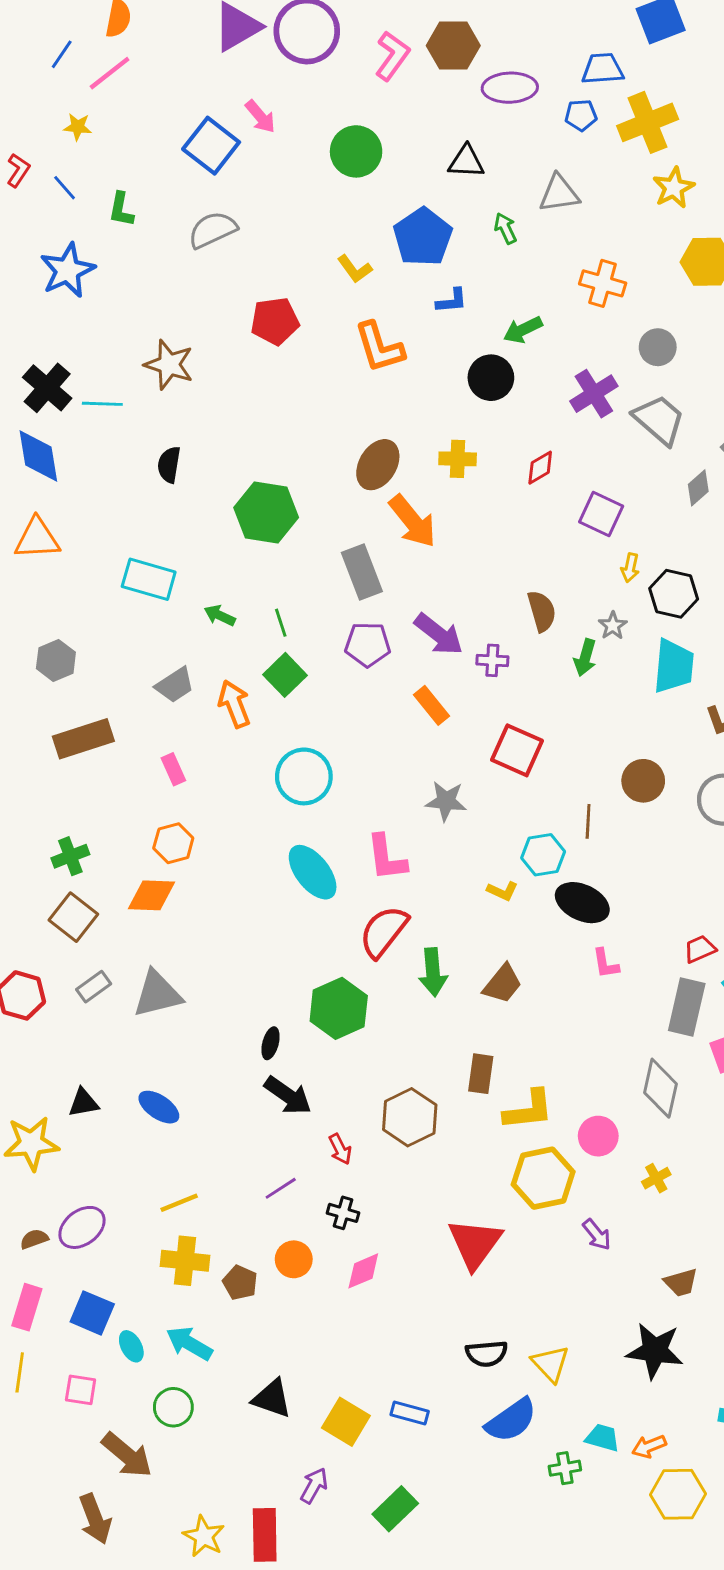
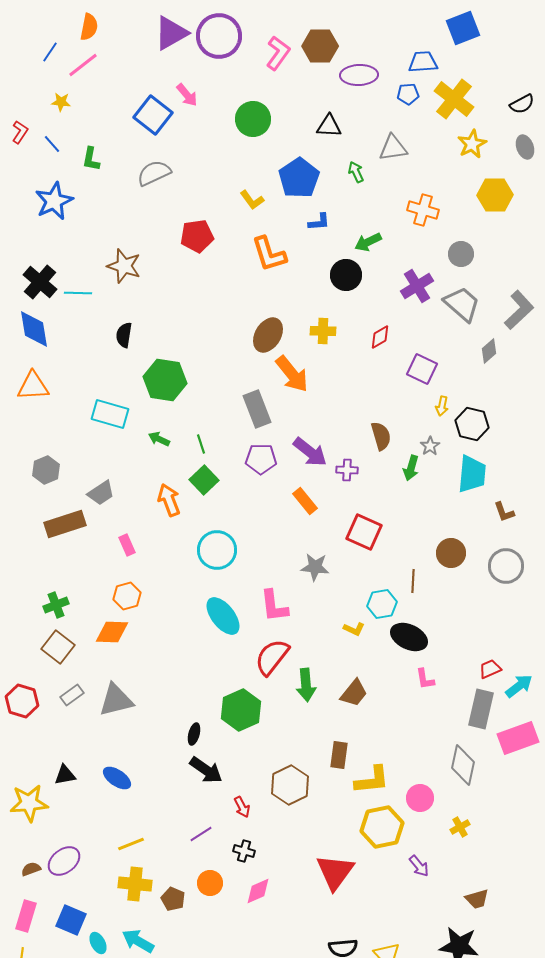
yellow cross: (648, 122) -> (454, 99), turned -30
green hexagon: (266, 513) -> (165, 380), moved
gray trapezoid: (175, 685) -> (101, 493), moved

